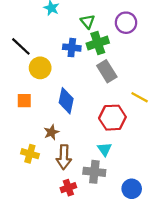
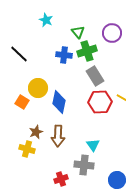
yellow circle: (40, 68) -> (38, 88), moved
orange square: (24, 101) -> (22, 102), turned 32
red hexagon: (112, 118) -> (100, 102), moved
brown star: (51, 132) -> (36, 132), moved
brown arrow: (64, 157) -> (58, 136), moved

